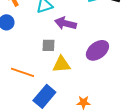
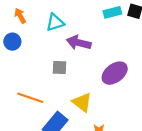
yellow triangle: (61, 64) -> (82, 102), moved, turned 42

